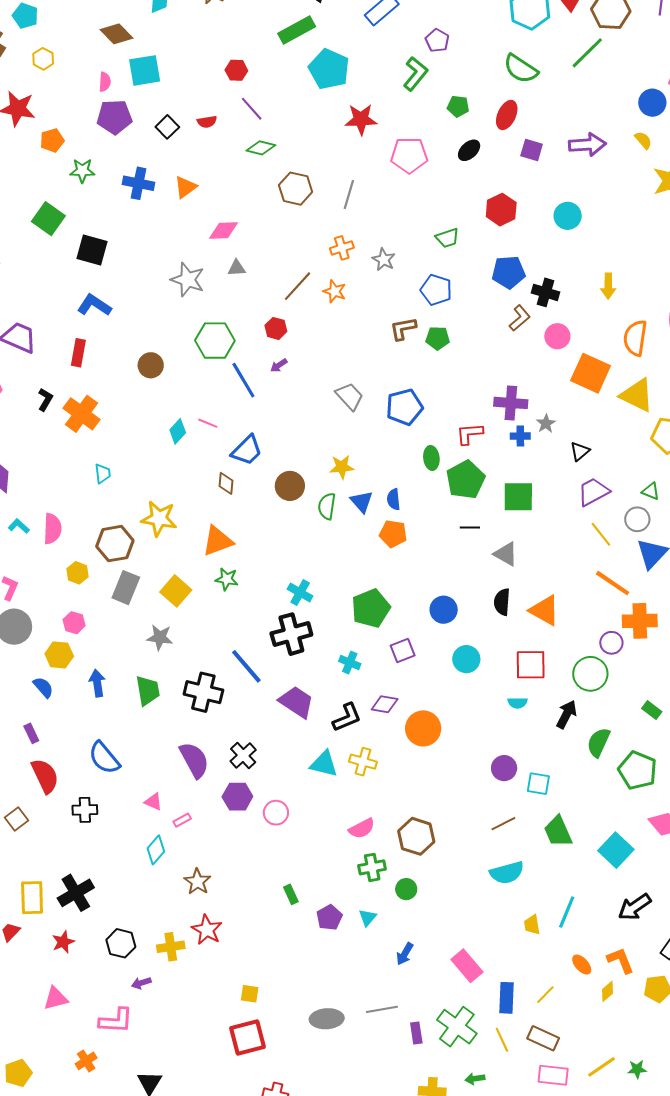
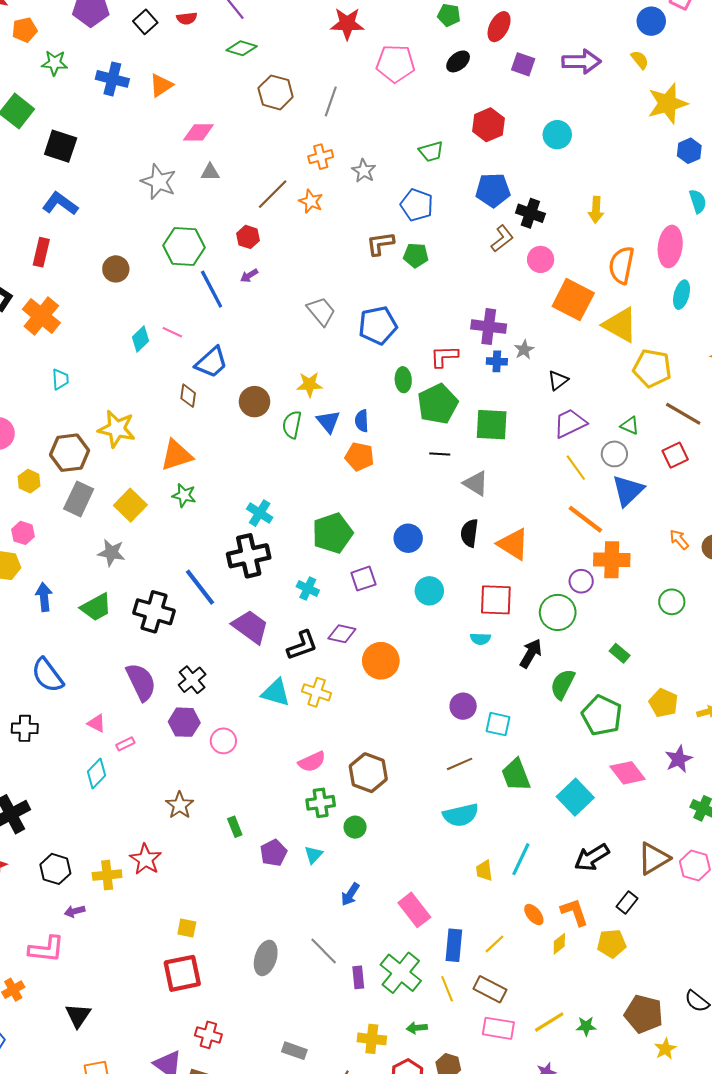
green trapezoid: (148, 691) -> (96, 607), turned 68
brown star: (197, 882) -> (180, 805), moved
gray line: (382, 1009) -> (324, 951), turned 52
gray ellipse: (327, 1019) -> (266, 958), turned -72

